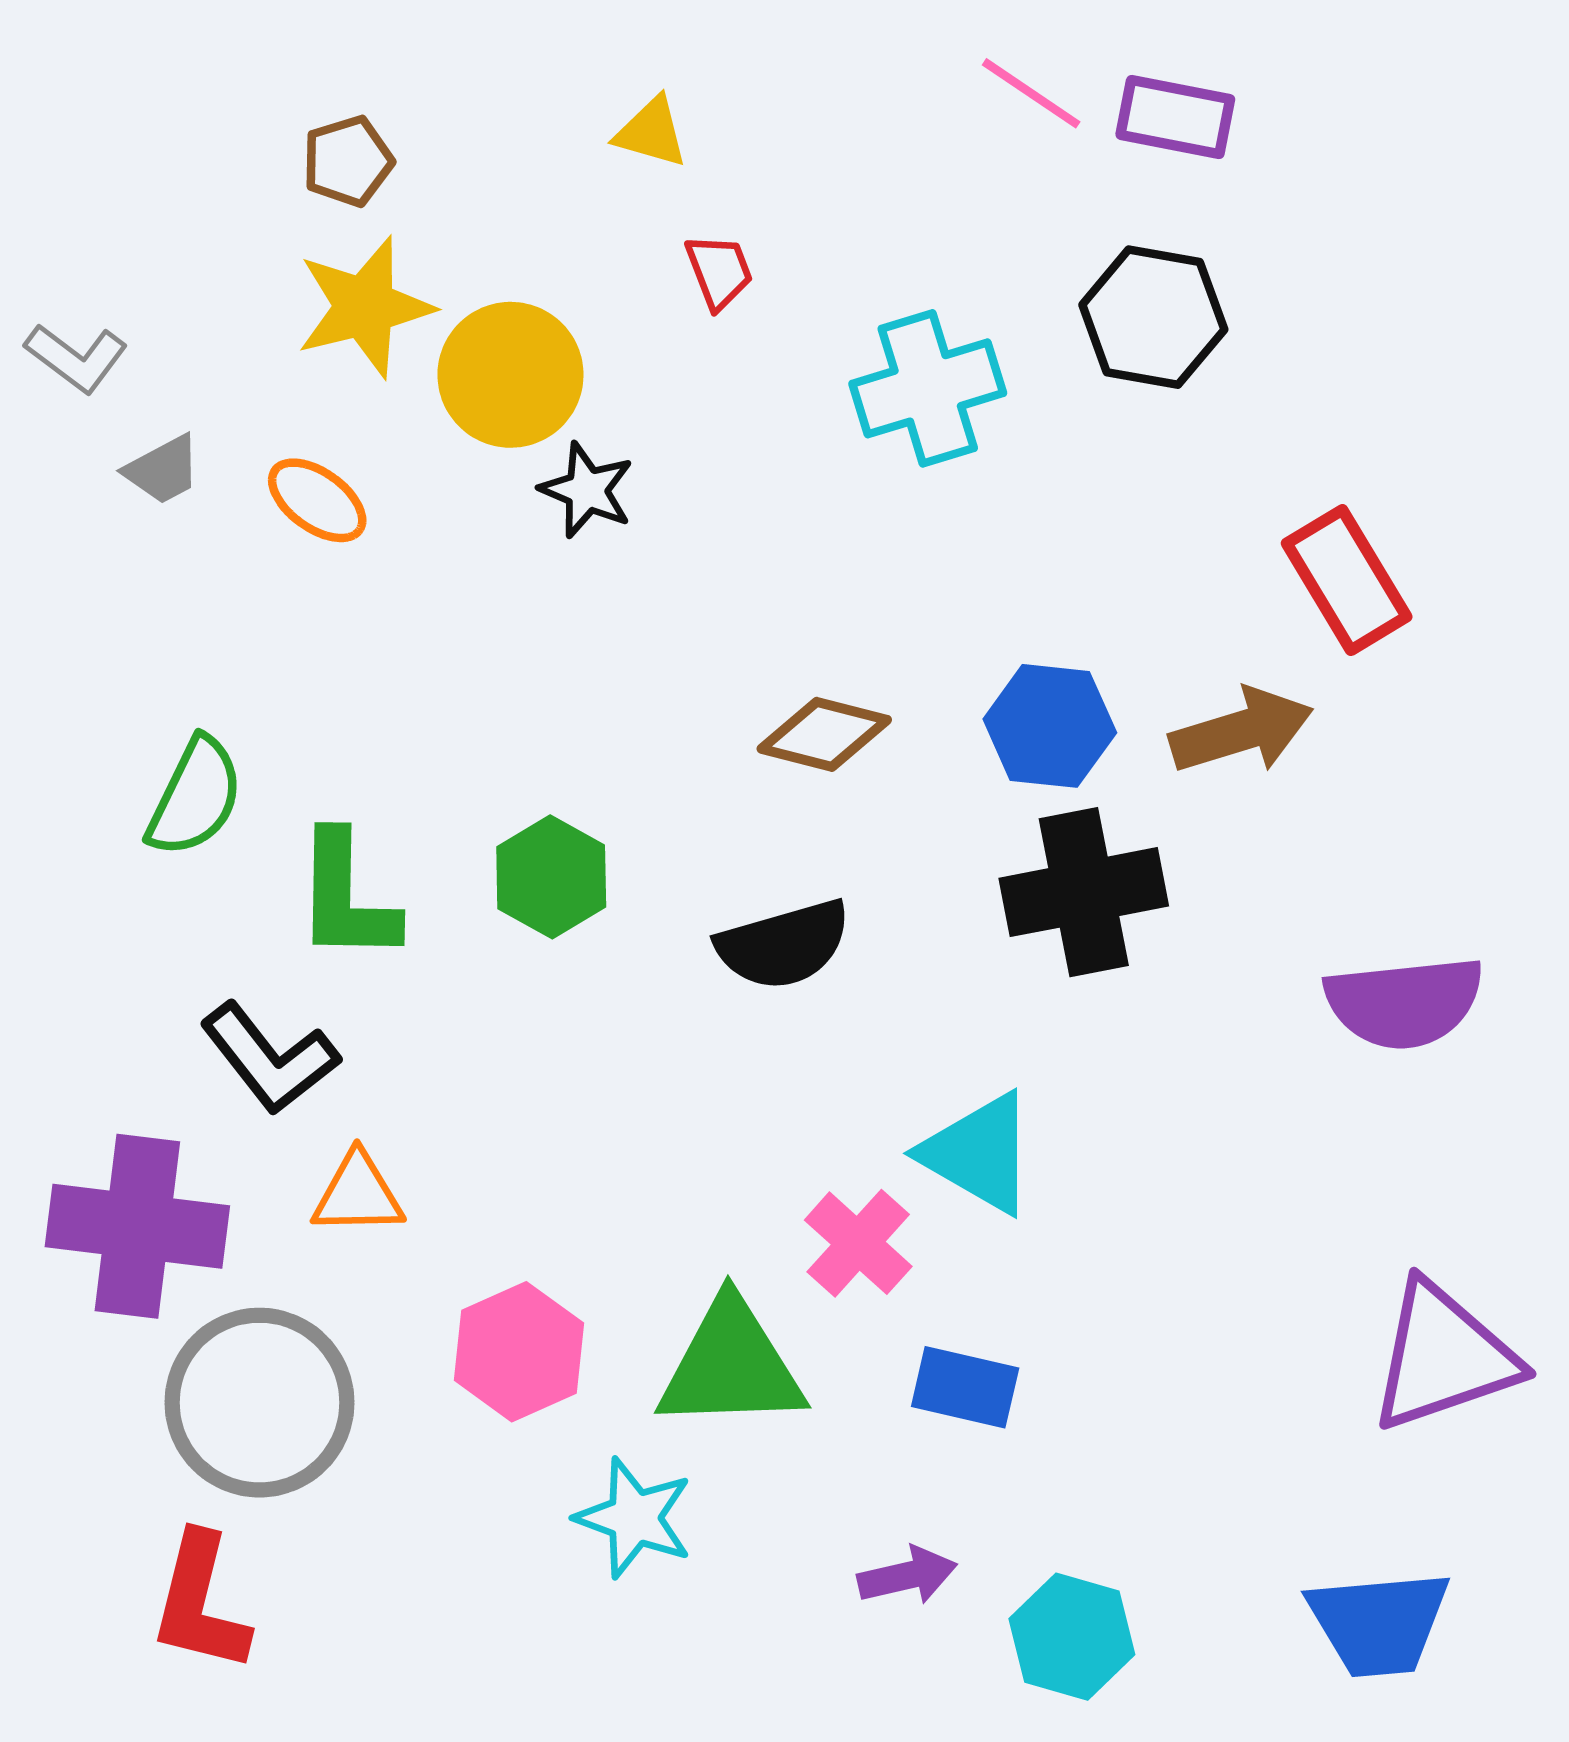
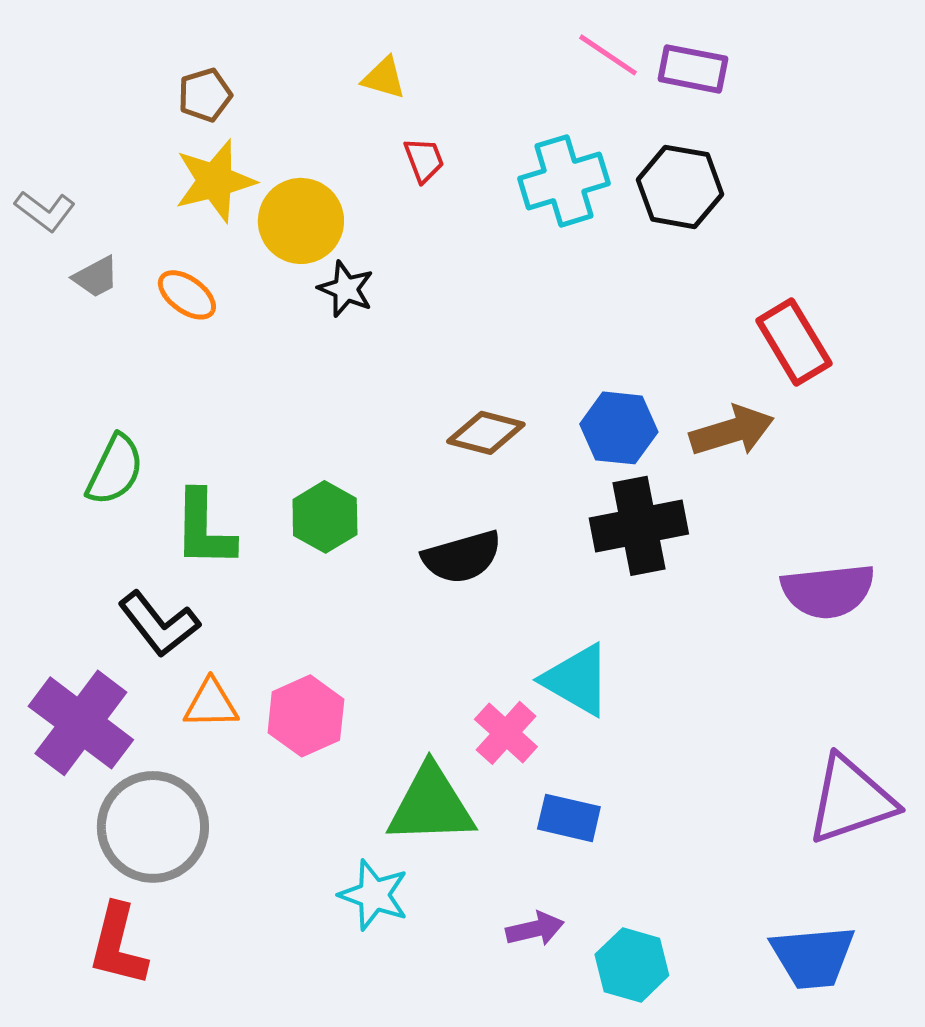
cyan cross: (928, 388) -> (564, 181), moved
purple cross: (137, 1226) -> (81, 723), turned 30
pink hexagon: (519, 1352) -> (306, 716), moved

